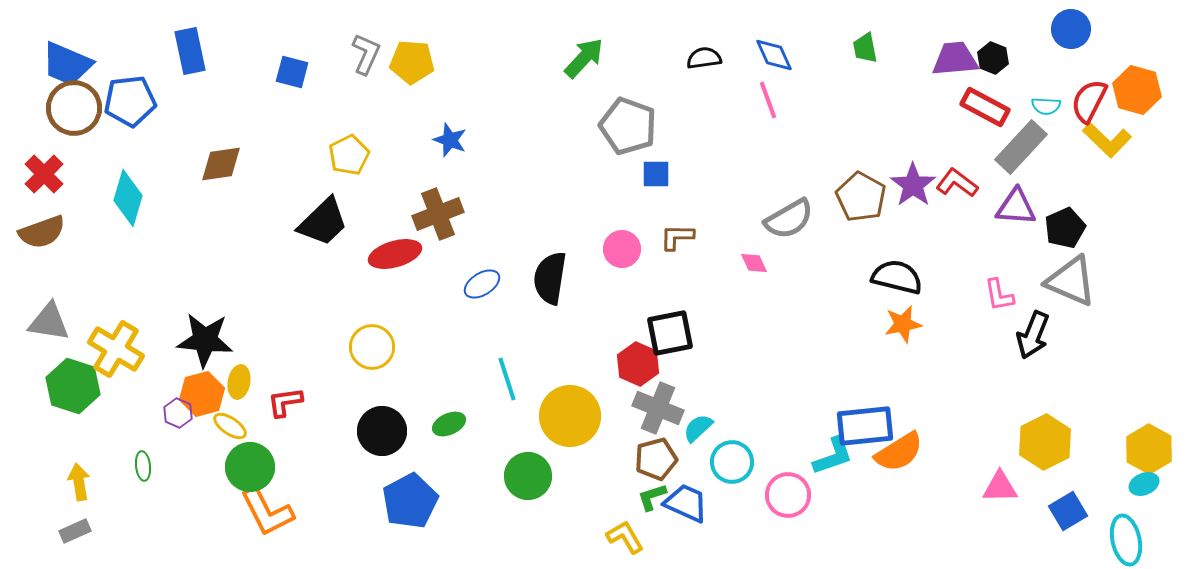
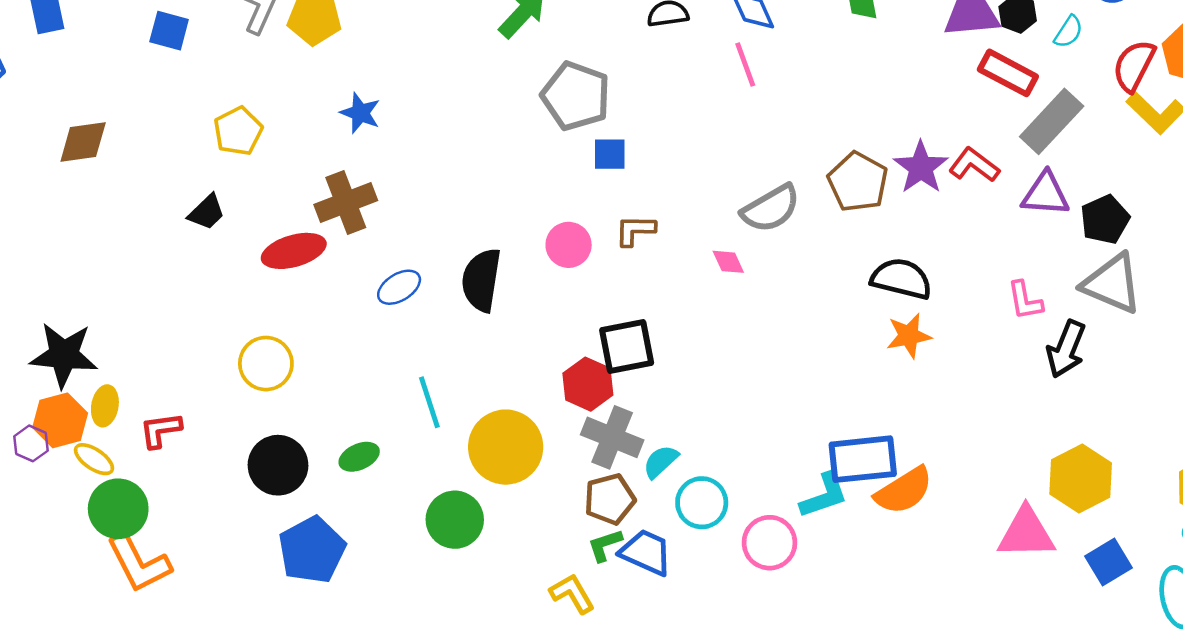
cyan semicircle: (1046, 106) -> (1069, 32), moved, turned -60
black trapezoid: (323, 222) -> (207, 212), size x0.6
pink triangle: (1000, 487) -> (1026, 533), size x1.4

